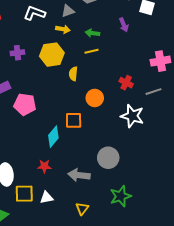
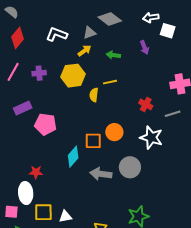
yellow arrow: (63, 29) -> (84, 51), turned -48
yellow line: (91, 51) -> (110, 82), moved
orange circle: (95, 98) -> (114, 132), moved
gray circle: (108, 158) -> (130, 167), moved
red star: (44, 166) -> (36, 172), moved
gray arrow: (79, 175) -> (101, 174), moved

